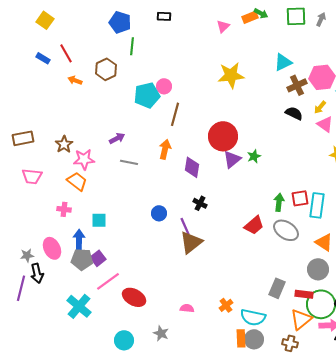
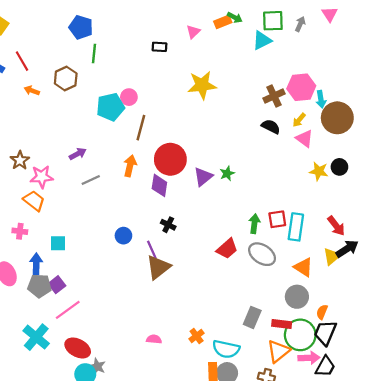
black rectangle: (164, 16) -> (159, 47), moved
cyan triangle: (283, 62) -> (262, 40), moved
red circle: (223, 136) -> (170, 159), moved
gray line: (129, 162) -> (91, 180), turned -36
red ellipse: (134, 297) -> (78, 348), moved
gray star: (161, 333) -> (97, 367), moved

